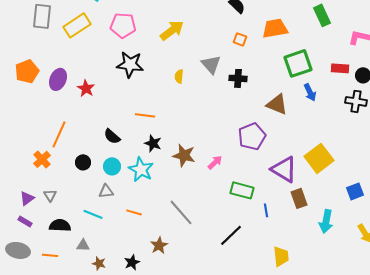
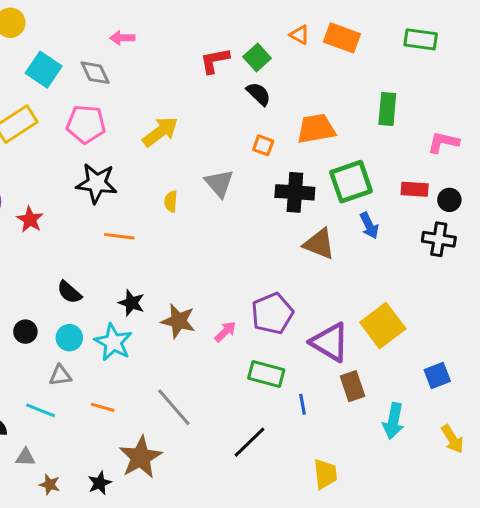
green rectangle: (322, 15) -> (387, 109), turned 30
black cross: (238, 78) -> (295, 192), moved, size x1.4
orange line: (145, 115) -> (119, 236), moved
purple pentagon: (252, 136) -> (272, 313), moved
brown star: (159, 245) -> (141, 457), size x1.6

